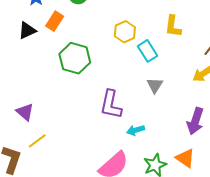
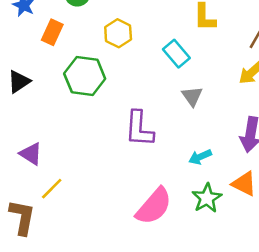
black triangle: (27, 30) -> (19, 82), moved
yellow hexagon: (125, 32) -> (118, 33), moved
cyan arrow: (136, 130) -> (200, 157), moved

